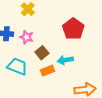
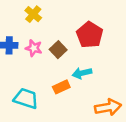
brown square: (42, 53) -> (58, 50), moved
cyan trapezoid: (17, 66) -> (26, 99), moved

